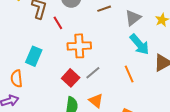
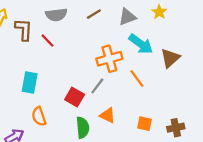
gray triangle: (133, 18) -> (127, 17), turned 30
orange cross: (79, 46) -> (109, 59), moved
orange semicircle: (17, 79) -> (39, 116), moved

